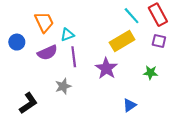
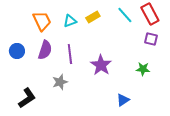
cyan triangle: (67, 35) -> (70, 21), moved
yellow rectangle: (122, 41) -> (93, 17), moved, size x0.6
blue circle: (17, 42) -> (17, 51), moved
purple semicircle: (47, 53) -> (45, 50), turned -48

